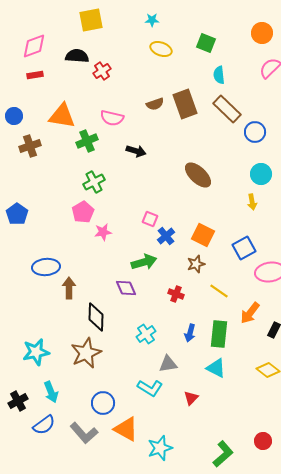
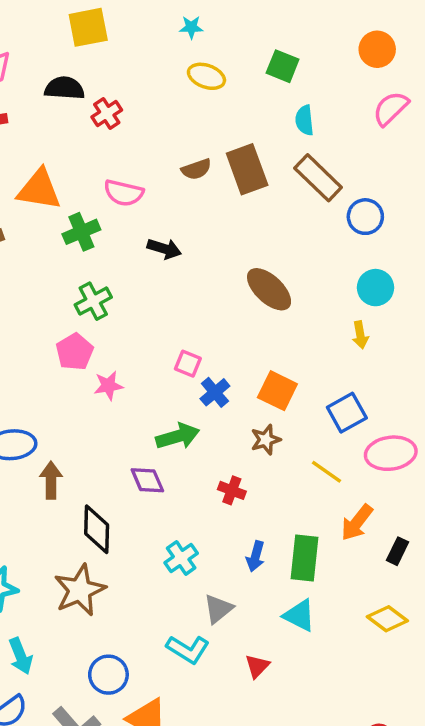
yellow line: (219, 291) -> (326, 472), moved
gray triangle: (168, 364) -> (218, 609), turned -30

